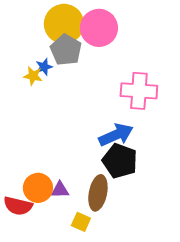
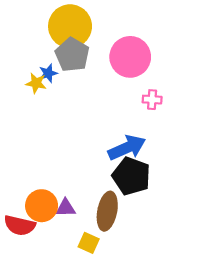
pink circle: (99, 28) -> (130, 57), moved
pink cross: (139, 91) -> (152, 100), size x0.5

